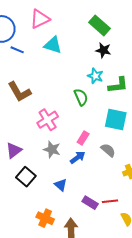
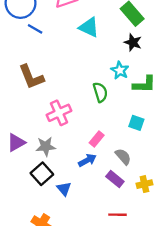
cyan triangle: (53, 45) -> (89, 27), moved
cyan square: (116, 119) -> (136, 123), size x0.6
gray star: (52, 149) -> (46, 146), moved, turned -30
black square: (26, 177) -> (42, 174), moved
purple rectangle: (90, 203) -> (115, 179), moved

